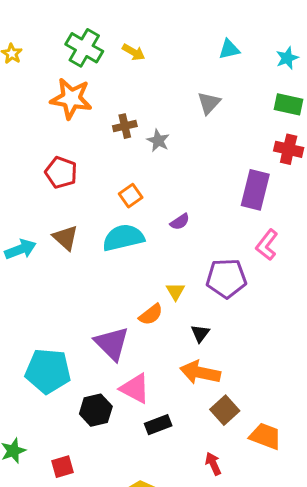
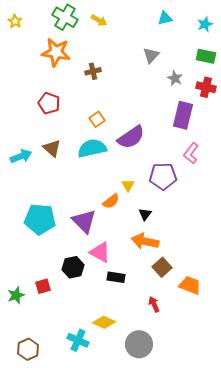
gray star: (158, 141) -> (175, 78), moved
purple semicircle: (180, 222) -> (131, 137), size x2.0
cyan pentagon: (48, 371) -> (40, 219), moved
black rectangle: (158, 425) -> (116, 277), turned 30
red square: (62, 467) -> (43, 286), moved

